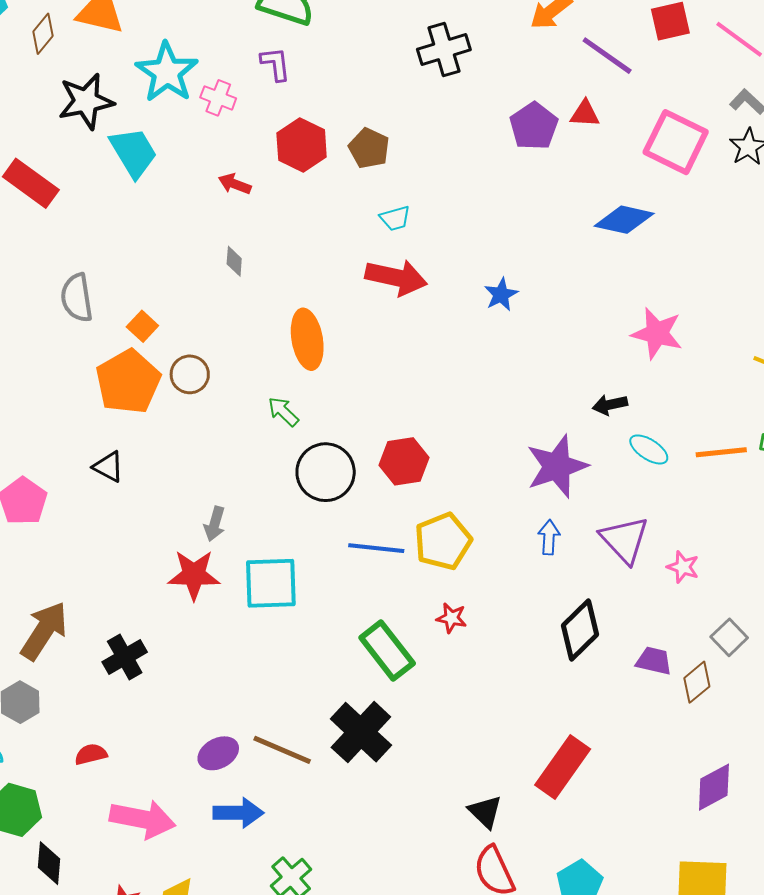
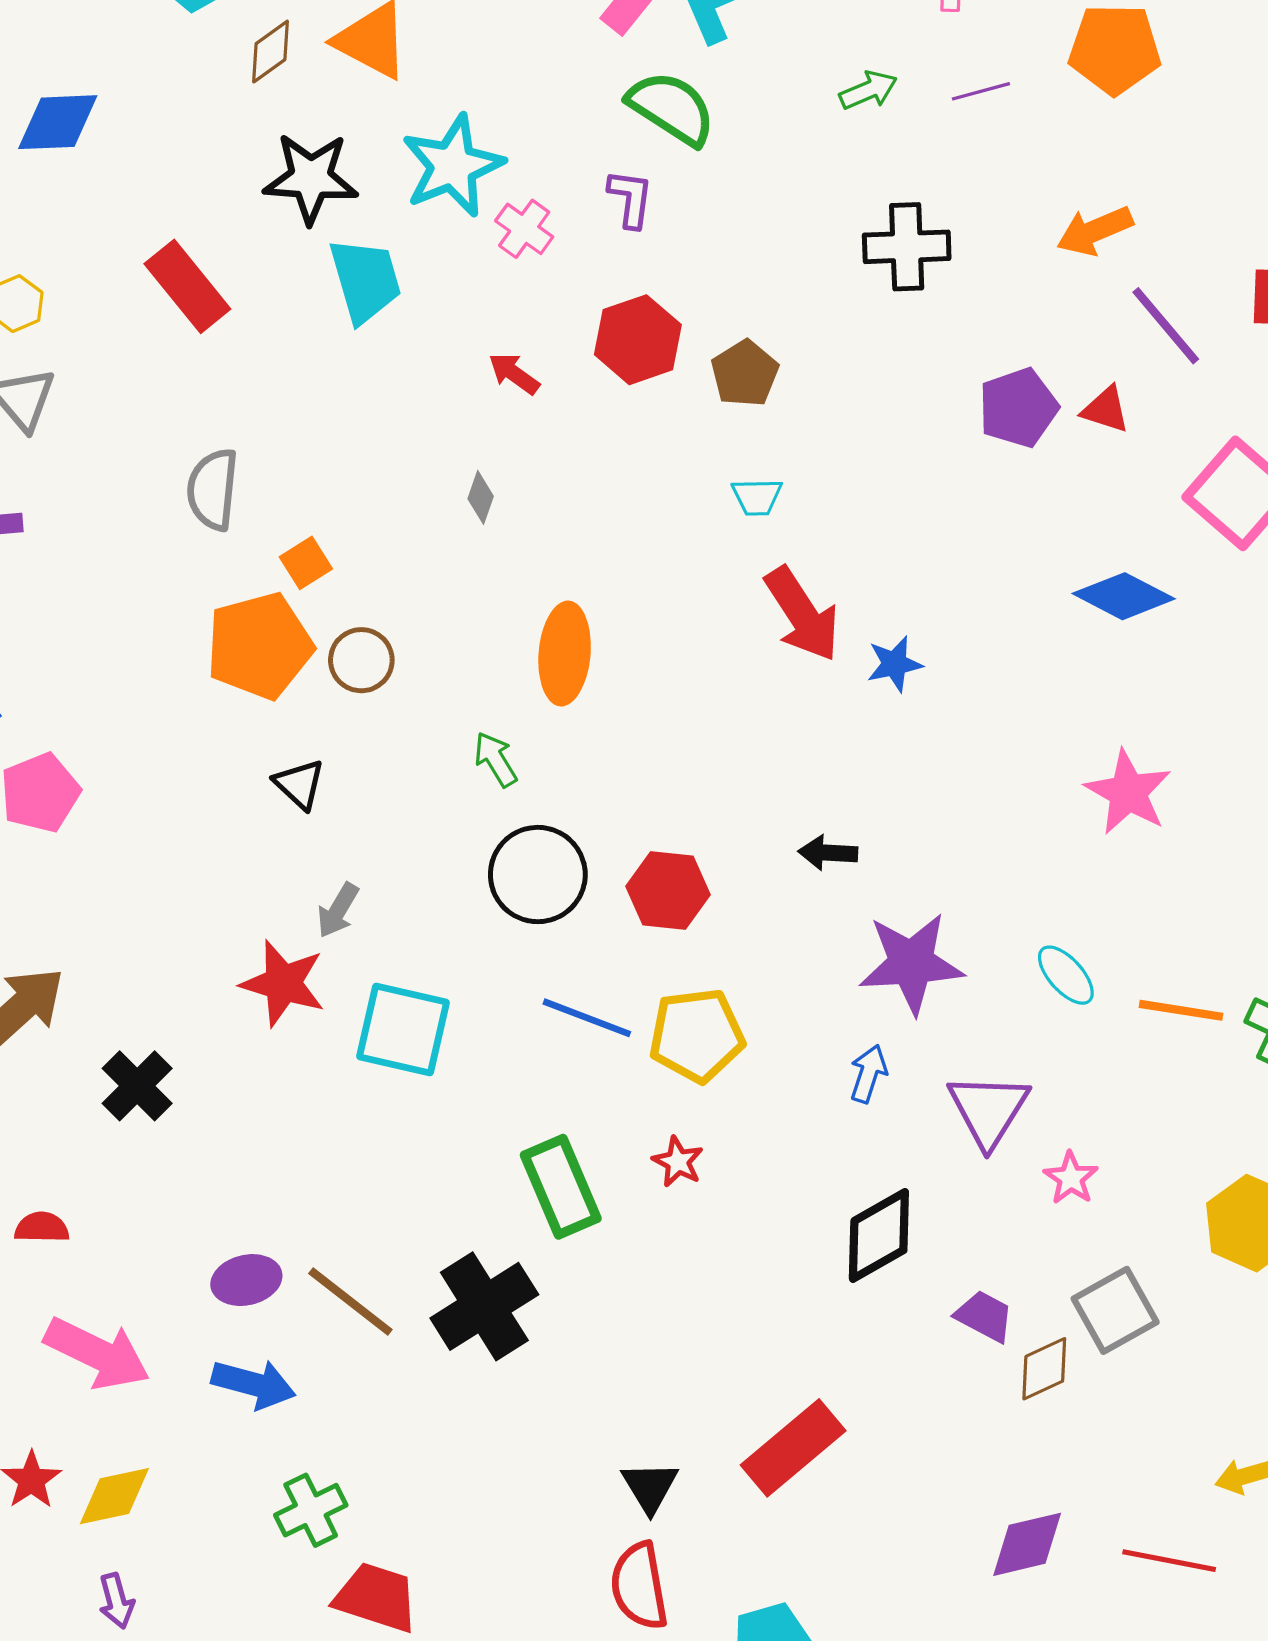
red arrow: (396, 277) -> (802, 614), moved, turned 30
black arrow: (610, 405) -> (828, 853), moved
black triangle: (108, 467) -> (299, 784), moved
gray square: (729, 637) -> (1115, 1310), size x1.4
black cross: (125, 657) -> (137, 1086), turned -30

